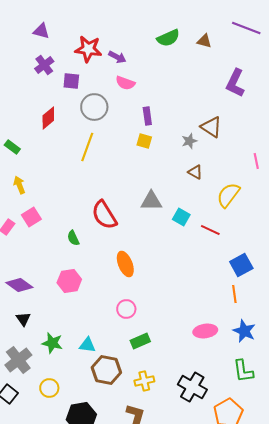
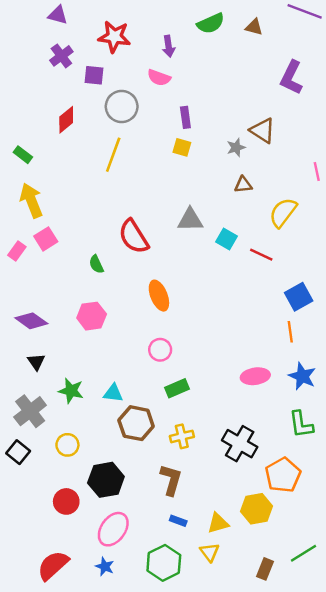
purple arrow: (117, 57) -> (169, 46), moved, turned 54
brown triangle: (195, 172) -> (243, 185), turned -35
yellow arrow: (19, 185) -> (31, 200), size x1.6

